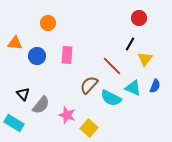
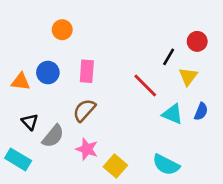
red circle: (139, 18) -> (197, 41), moved
orange triangle: (15, 43) -> (21, 82), moved
brown semicircle: (89, 85) -> (84, 110), moved
cyan semicircle: (111, 98) -> (166, 165), moved

